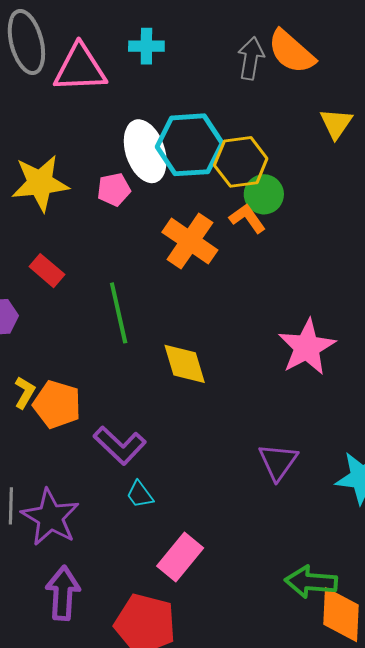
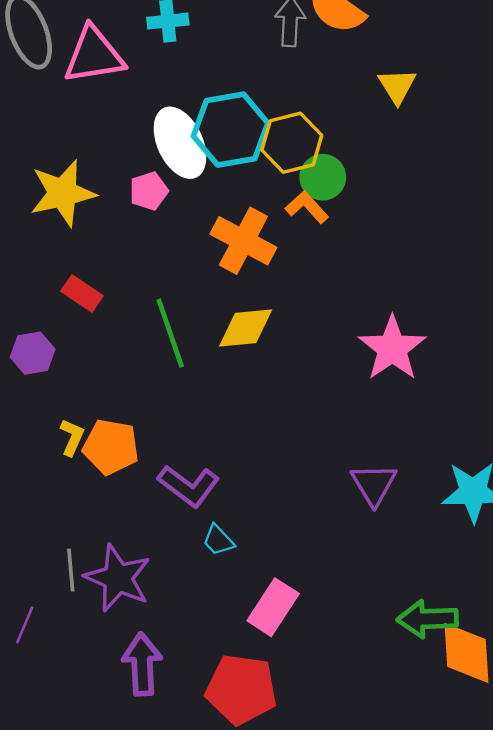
yellow diamond: (185, 364) -> (246, 328), moved, turned -72

